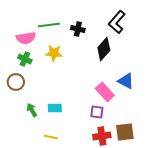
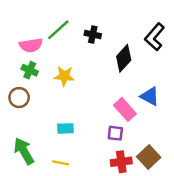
black L-shape: (117, 22) -> (155, 37), moved
green line: (49, 25) -> (58, 30), turned -35
yellow star: (54, 53) -> (64, 76), moved
green arrow: (32, 110) -> (24, 151), moved, size x1.6
brown square: (125, 132) -> (149, 157), turned -36

